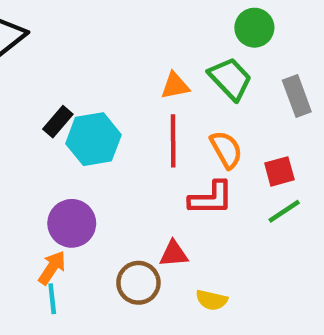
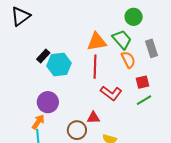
orange triangle: (175, 86) -> (97, 42), size x1.5
orange semicircle: (226, 150) -> (128, 60), moved
red L-shape: (211, 198) -> (111, 93), turned 35

